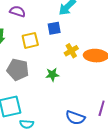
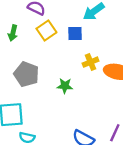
yellow square: (30, 40) -> (46, 31), moved, turned -30

